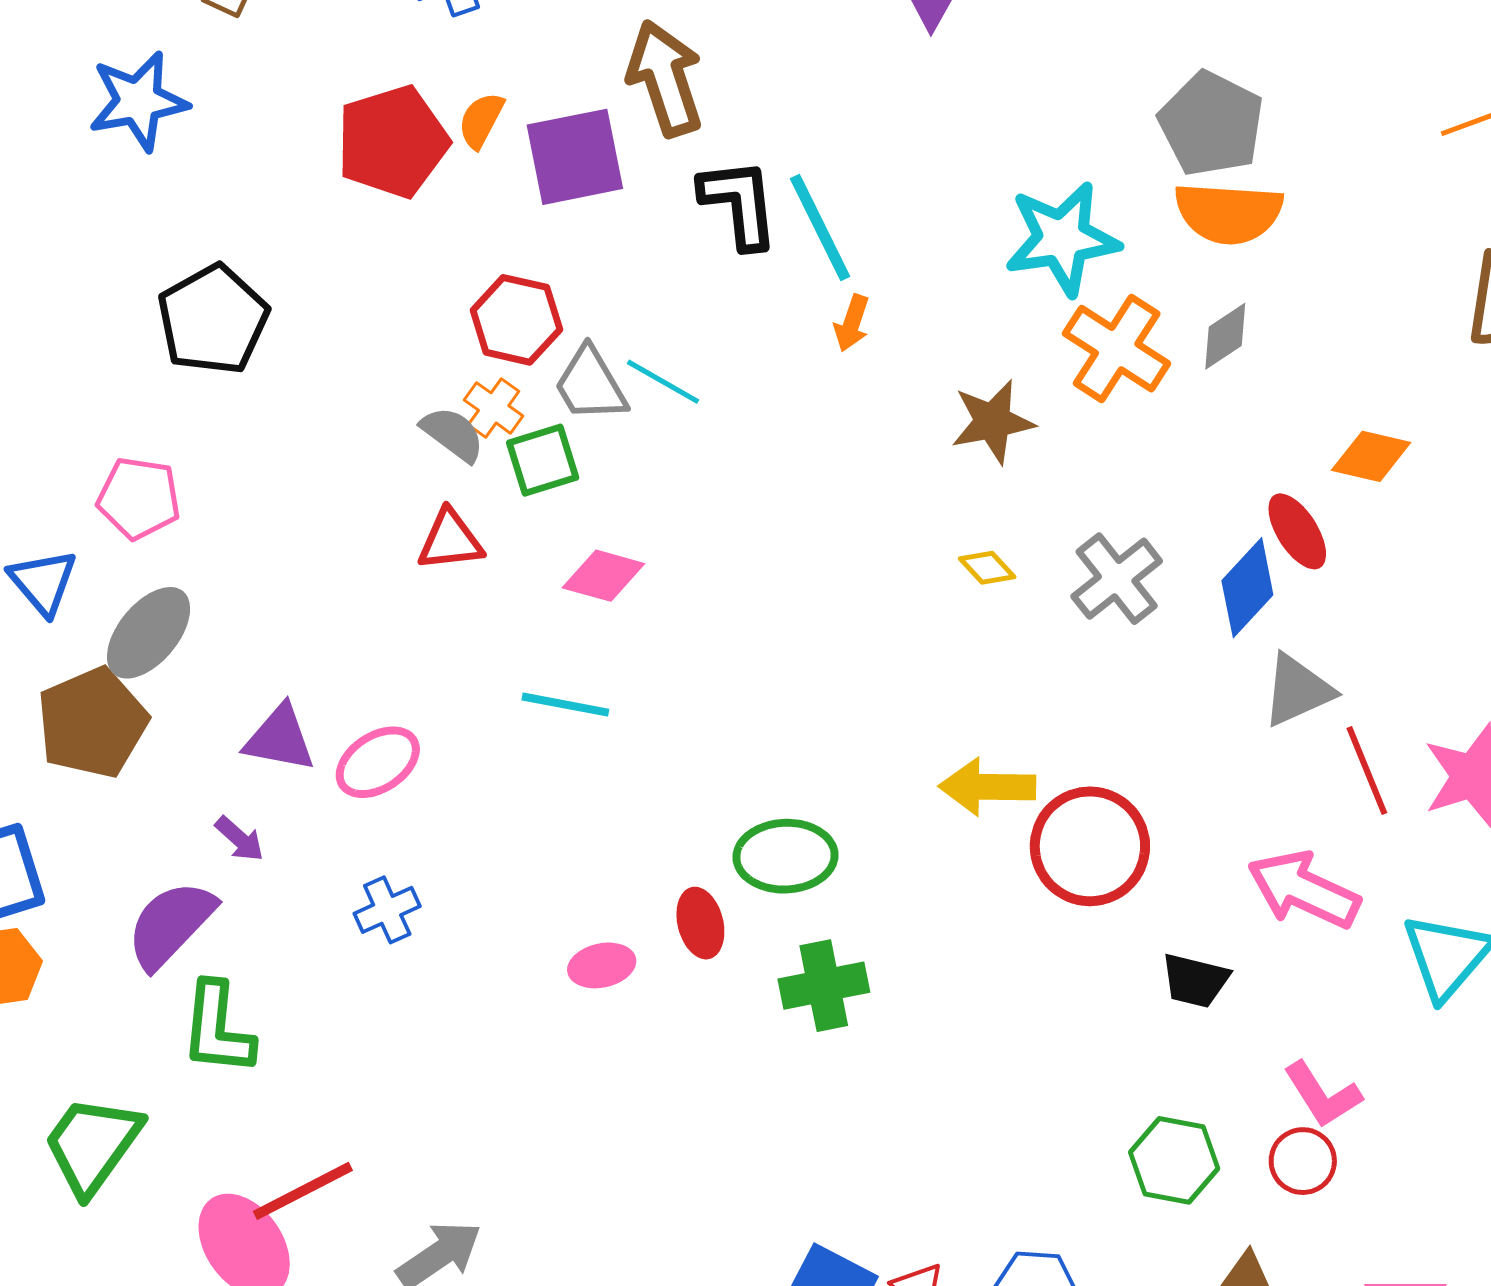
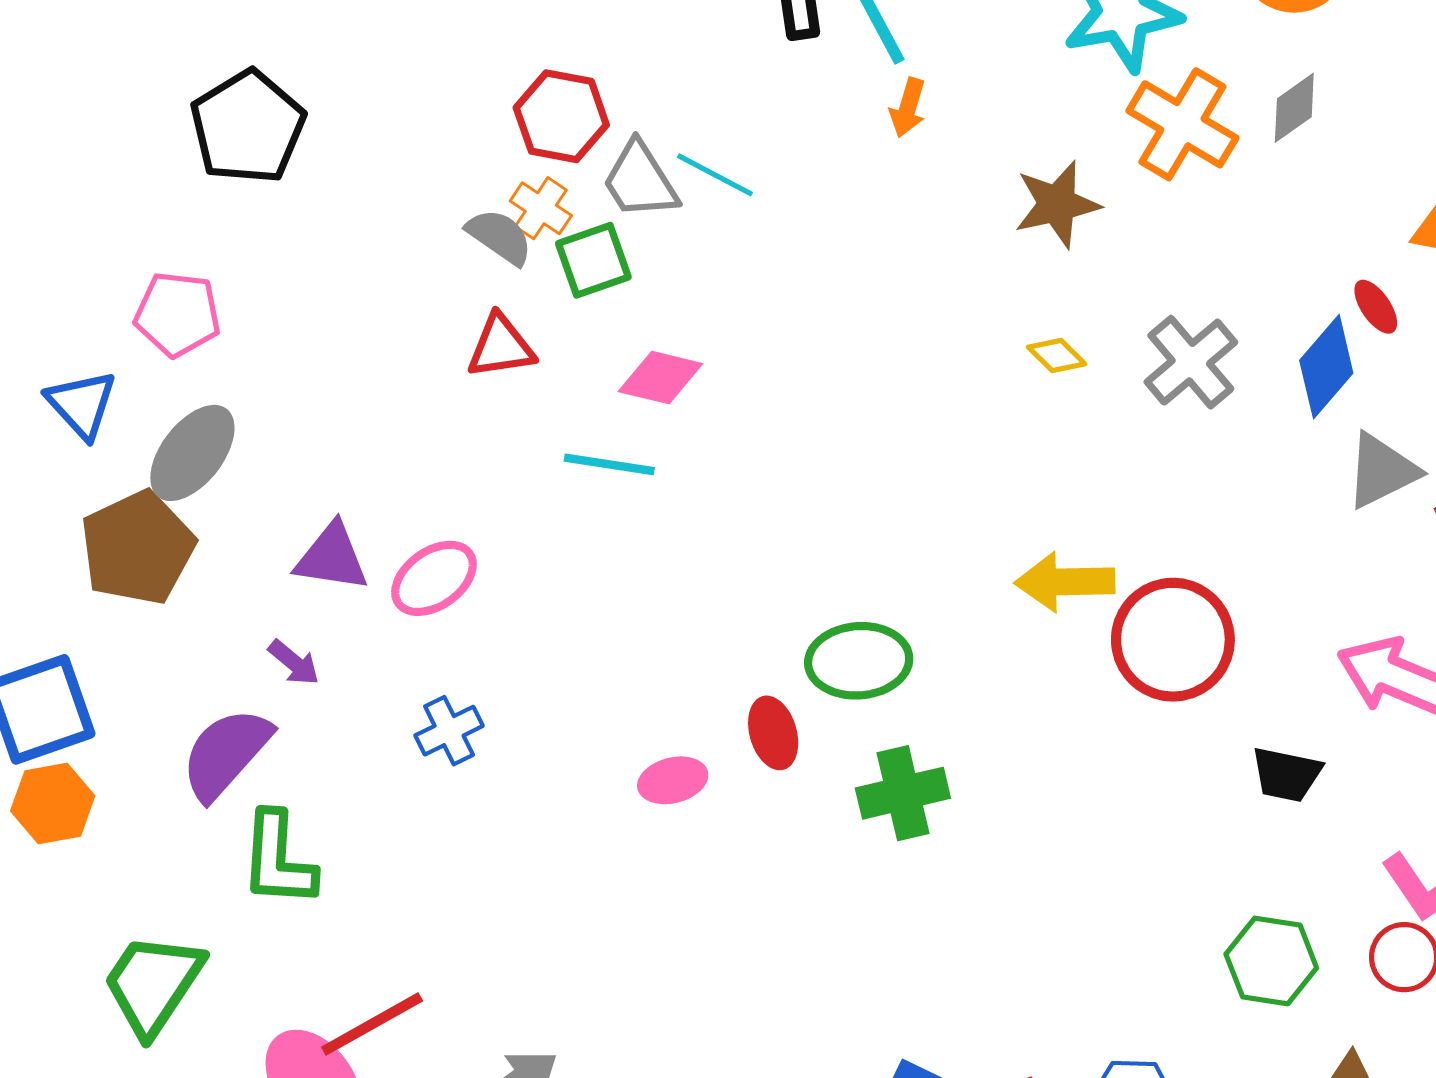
red ellipse: (1297, 531) -> (1376, 307), size x0.7
cyan line: (565, 705) -> (609, 464), moved

